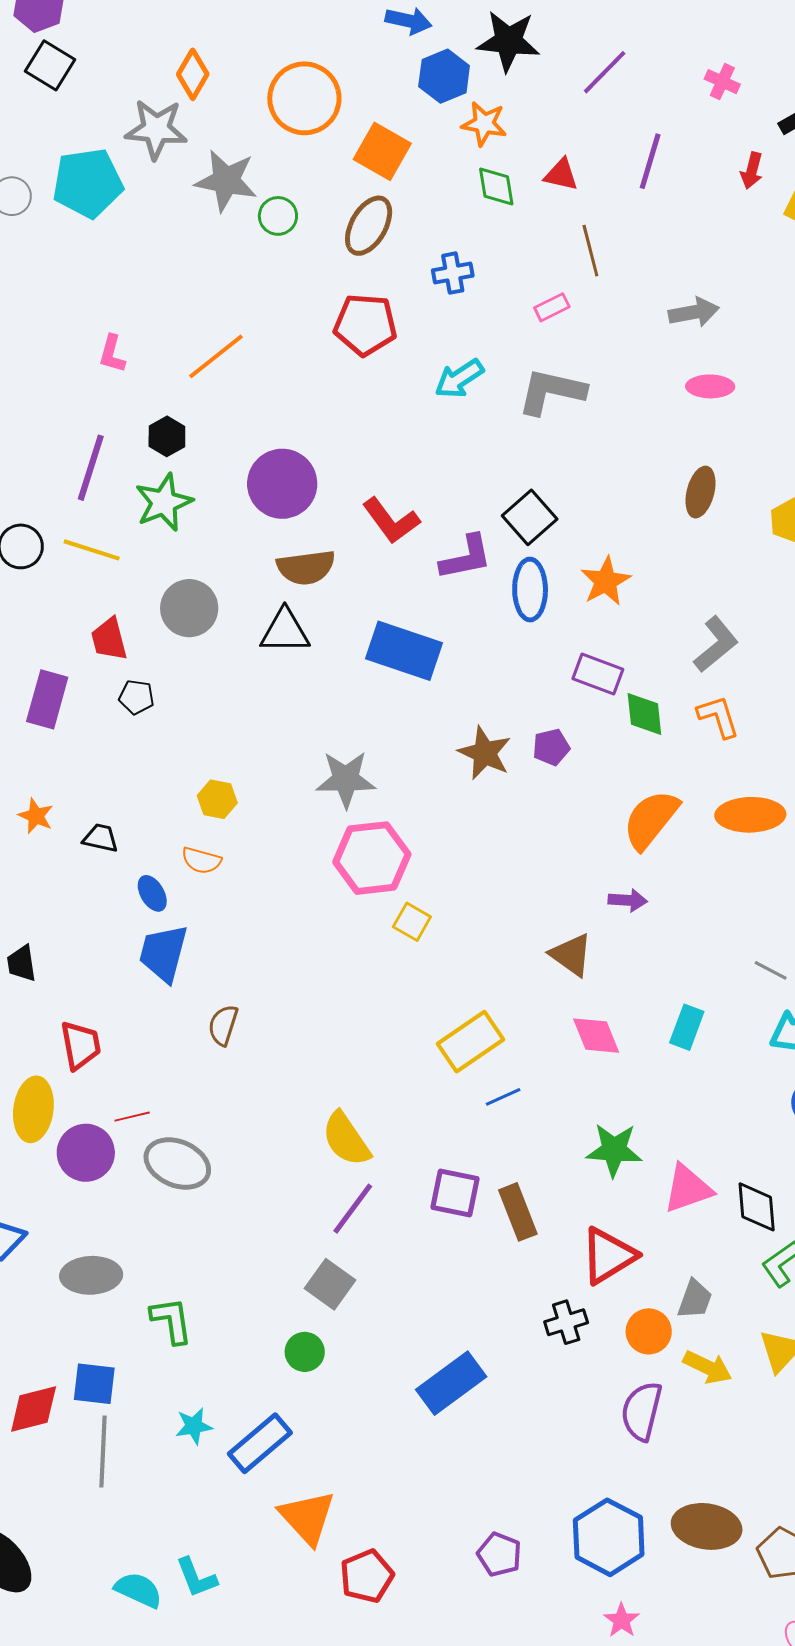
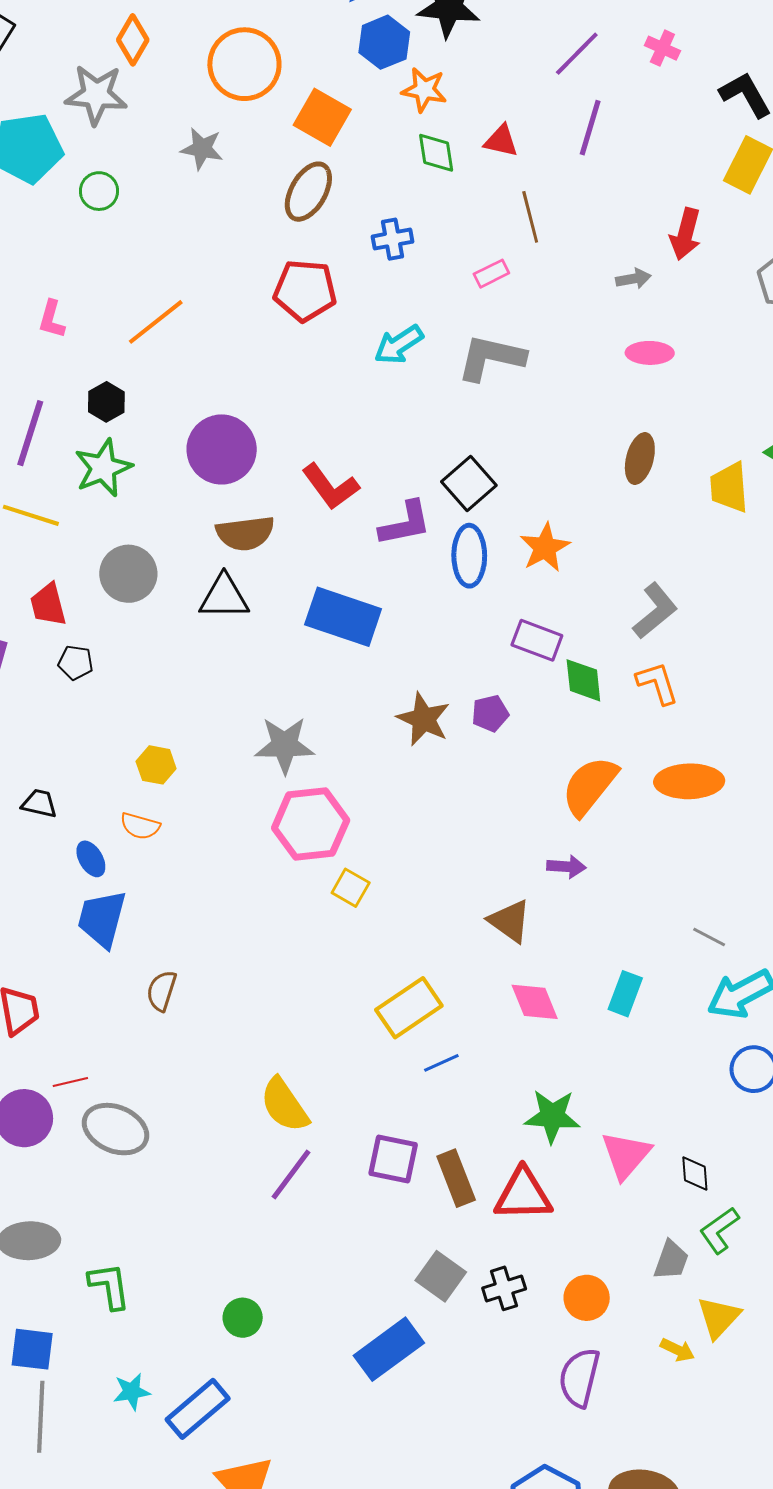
purple line: (605, 72) -> (577, 54), moved
red arrow: (752, 171) -> (685, 234), moved, size x1.4
gray star: (226, 181) -> (202, 149), moved, size x0.7
green circle: (278, 216) -> (99, 191), moved
gray arrow: (694, 312) -> (633, 279), size x0.7
pink triangle: (688, 1189) -> (626, 1155), turned -30
black diamond: (757, 1207) -> (695, 1174), size x0.7
red triangle: (608, 1256) -> (523, 1195), moved, turned 30
gray square: (330, 1284) -> (441, 1276), moved
gray trapezoid: (695, 1299) -> (671, 1260), moved
yellow arrow: (708, 1367) -> (677, 1350), moved, size x0.7

